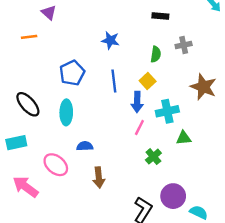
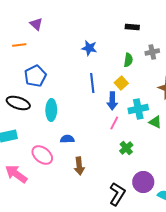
blue pentagon: (72, 73) -> (35, 76), moved
black ellipse: (28, 104) -> (18, 103), turned -30
green triangle: (184, 138) -> (155, 122), moved, turned 32

